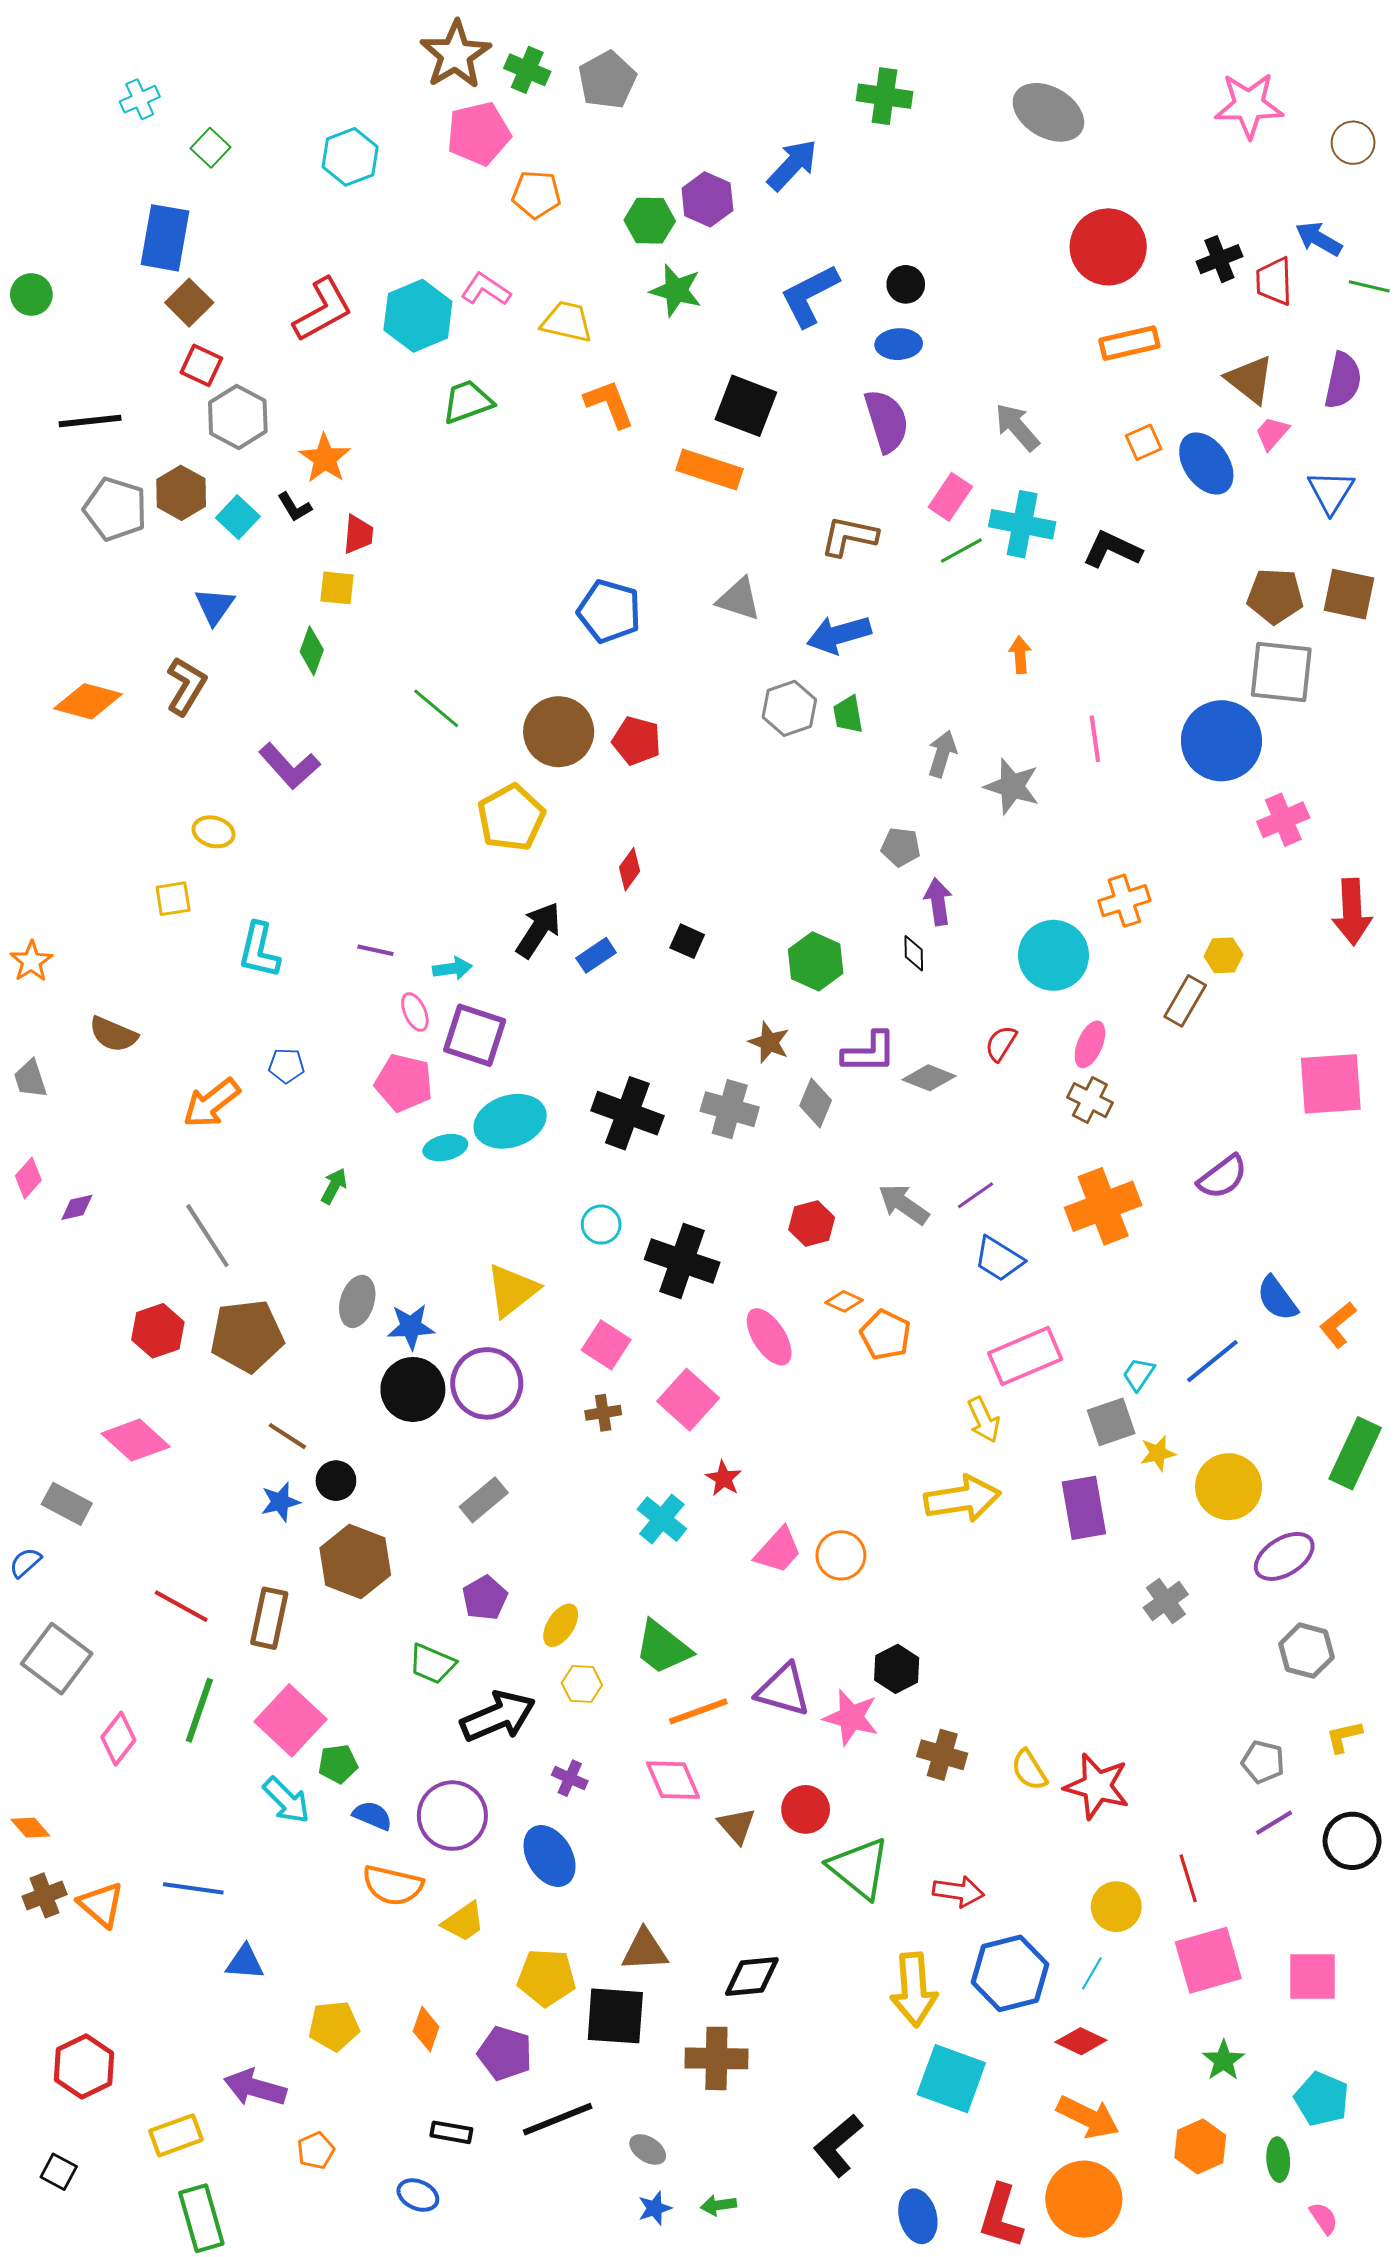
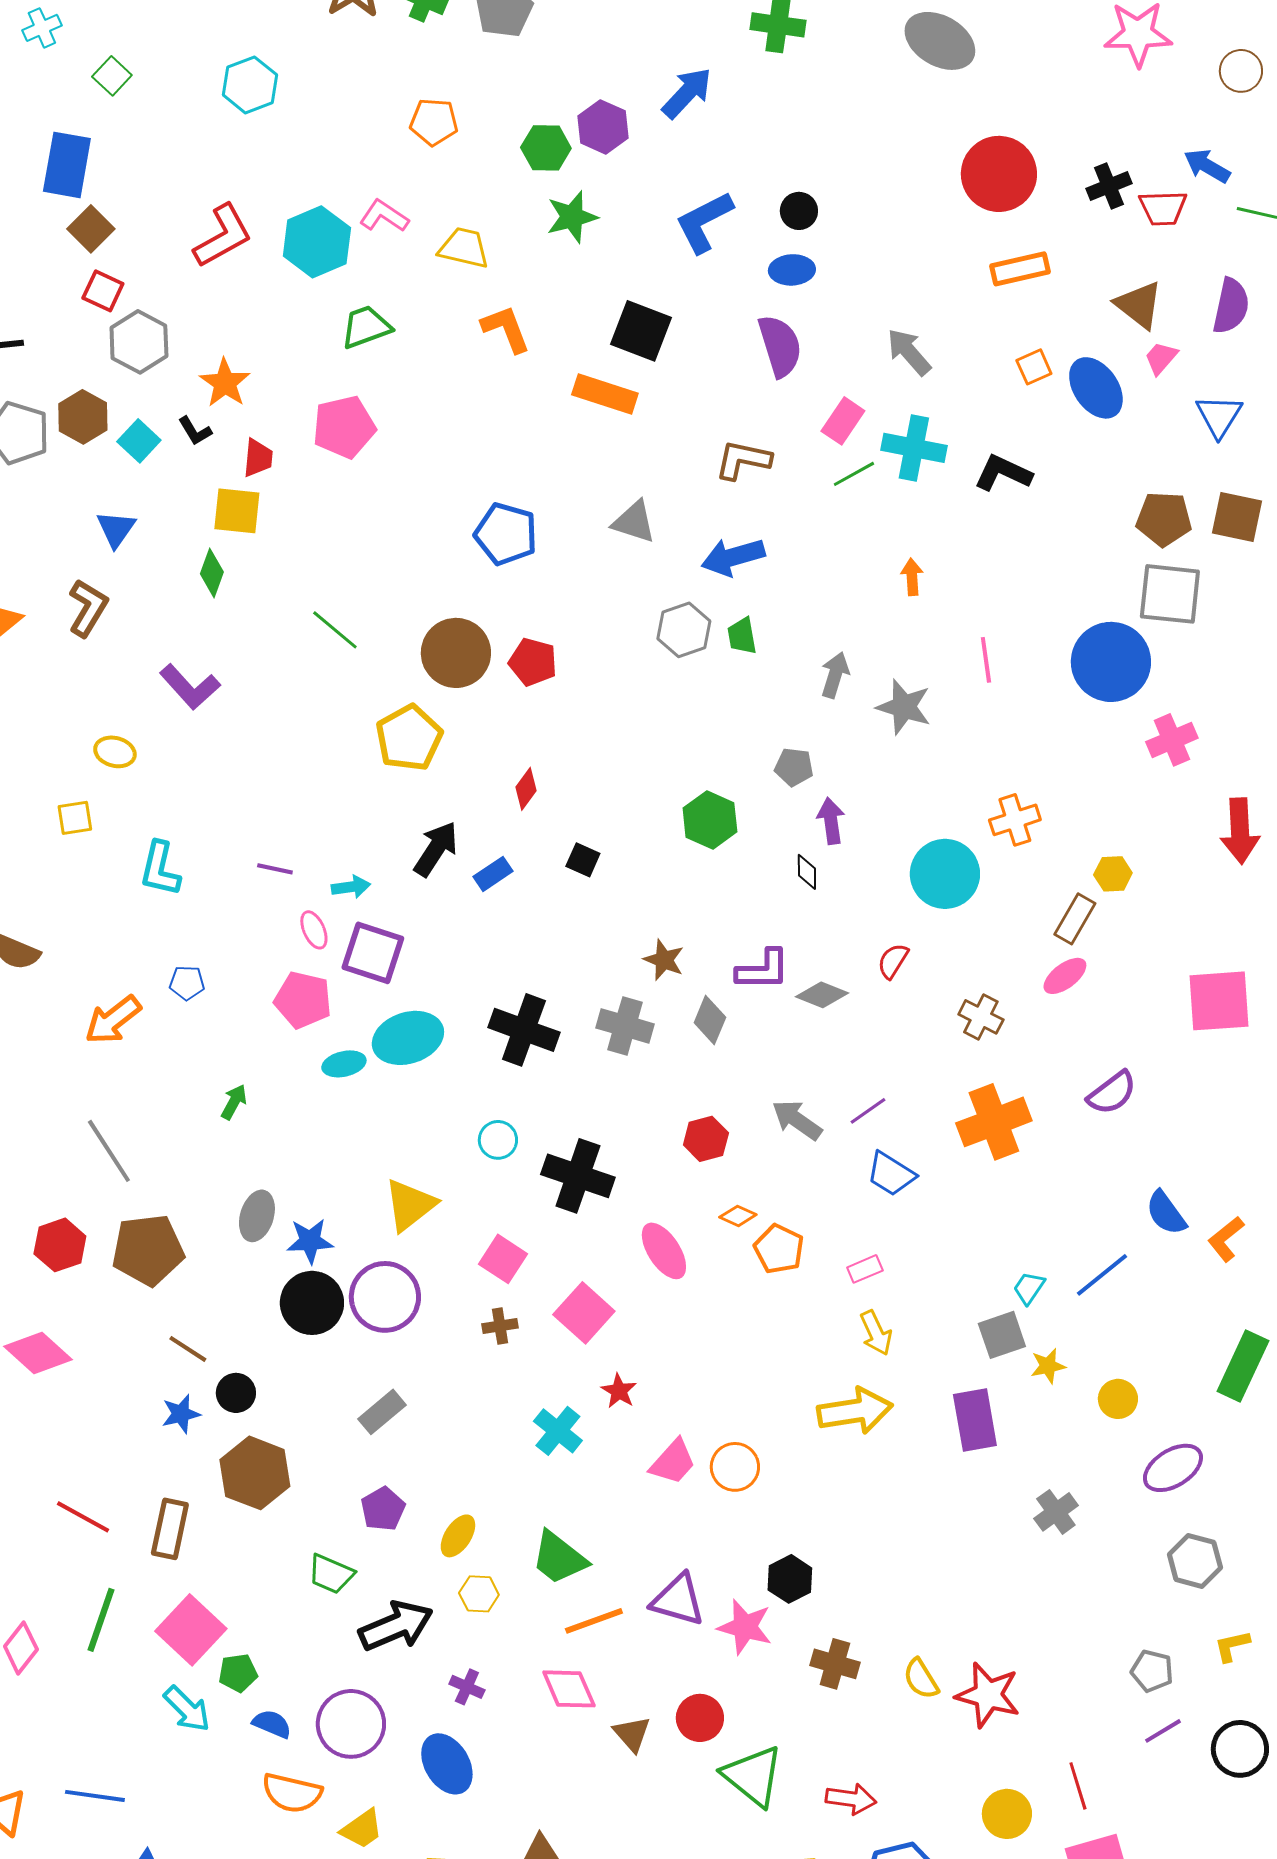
pink pentagon: (479, 134) -> (344, 427), moved
red trapezoid: (1274, 281) -> (1163, 208), turned -90
green star: (676, 290) -> (572, 217), turned -30
yellow square: (337, 588) -> (237, 511), size x1.4
green hexagon: (816, 961) -> (710, 820), moved
pink ellipse: (1090, 1044) -> (1065, 976), moved, turned 30
pink rectangle: (1025, 1356) -> (865, 1269), moved, size x0.5
yellow circle: (1229, 1487) -> (1118, 1399), size x0.6

